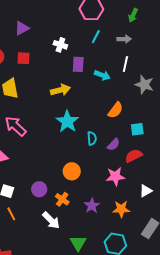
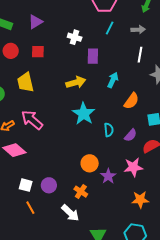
cyan arrow: (102, 75) -> (113, 80), moved, turned -84
purple circle: (39, 189) -> (49, 185), moved
purple star: (92, 206) -> (108, 176), moved

